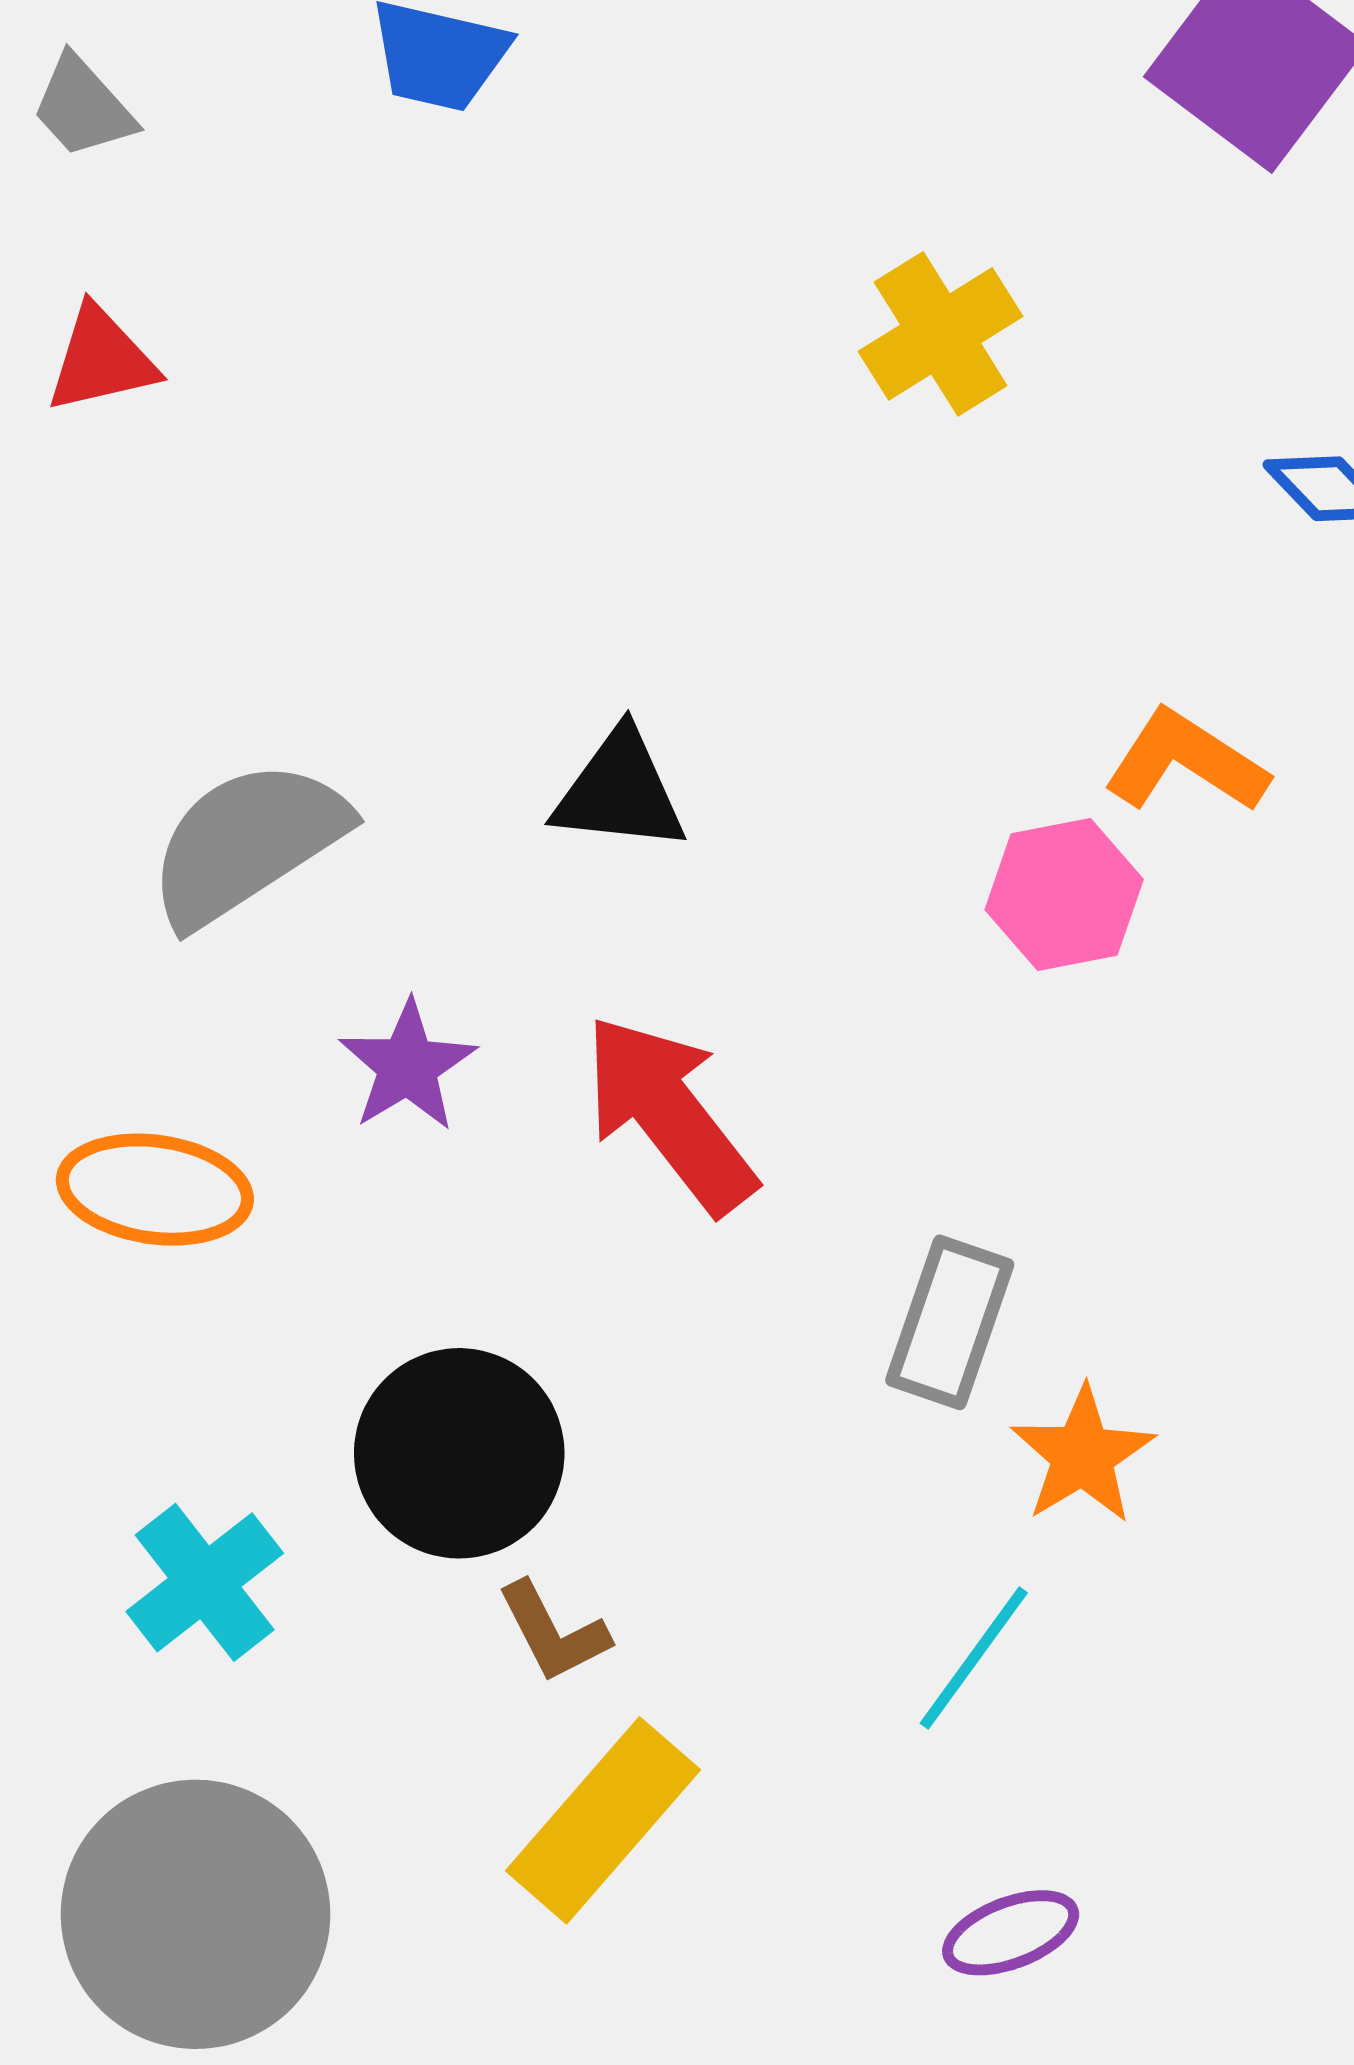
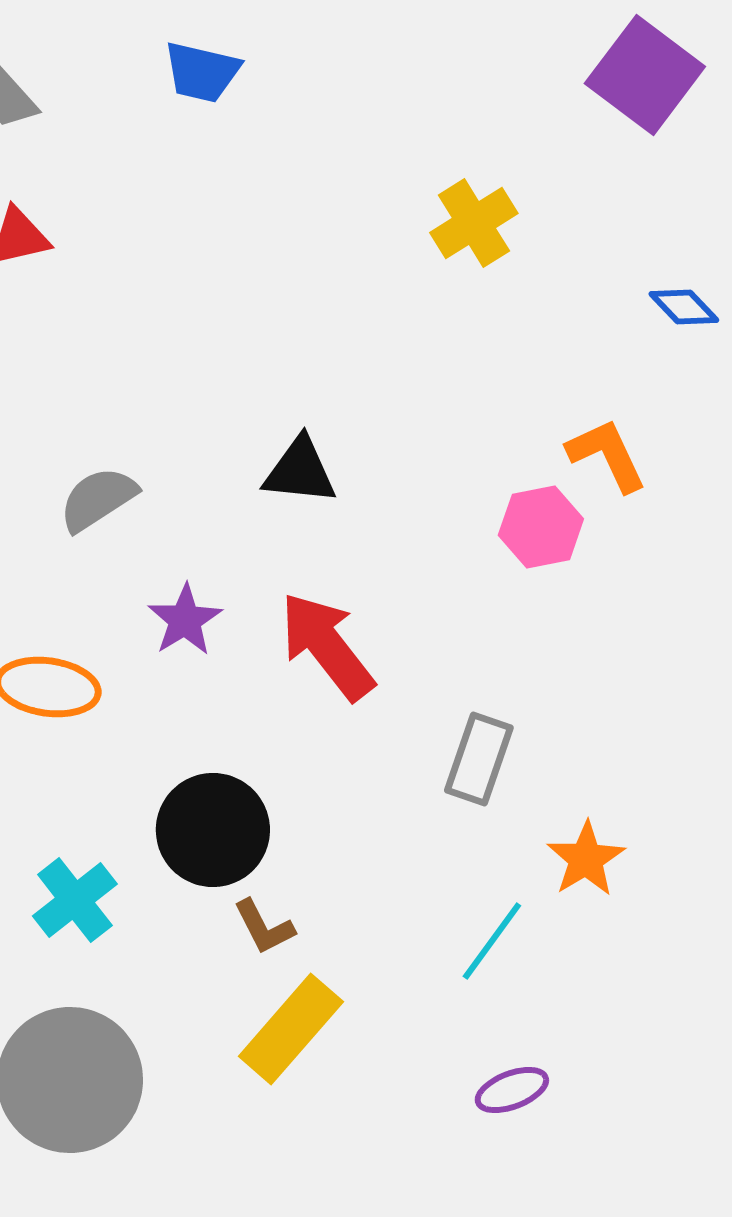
orange L-shape: (1186, 762) -> (607, 455), turned 32
gray semicircle: (247, 843) -> (98, 499), size x0.7
orange star: (1083, 1455) -> (586, 859), moved

